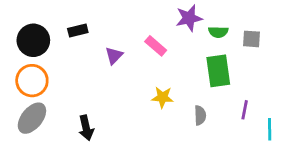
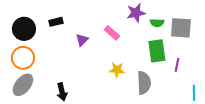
gray square: (252, 39) -> (181, 28), size x1.6
purple line: (245, 110) -> (177, 65), moved
gray semicircle: (200, 115) -> (144, 83), size x1.6

